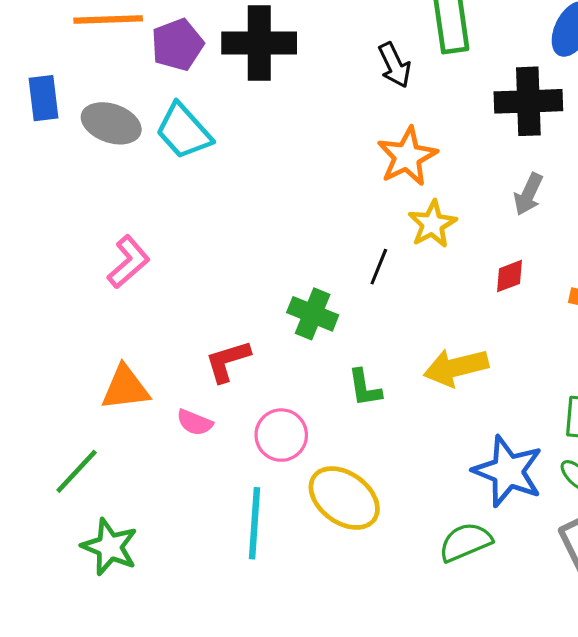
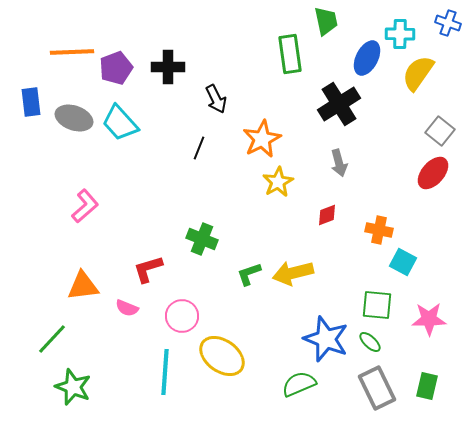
black cross: (259, 43) -> (168, 67), size x0.7
black arrow: (395, 65) -> (216, 99), moved
black cross: (528, 101) -> (339, 104), turned -30
gray arrow: (528, 194) -> (339, 163), turned -40
black line: (379, 267) -> (199, 148), moved
green L-shape: (365, 388) -> (249, 274), moved, turned 80

